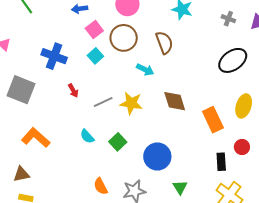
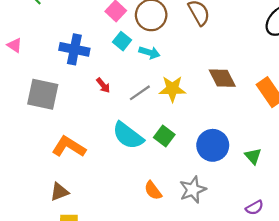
cyan arrow: (145, 70) -> (149, 53), moved
cyan semicircle: (87, 136) -> (128, 136), size x1.8
green triangle: (180, 187) -> (253, 156), moved

